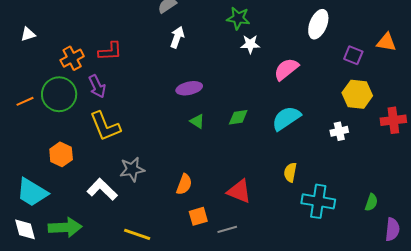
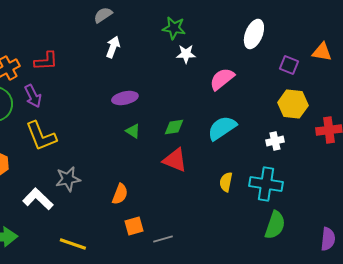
red triangle: (239, 191) -> (175, 160), moved
cyan cross: (318, 201) -> (266, 184), moved
green semicircle: (371, 202) -> (275, 225), moved, size x1.6

